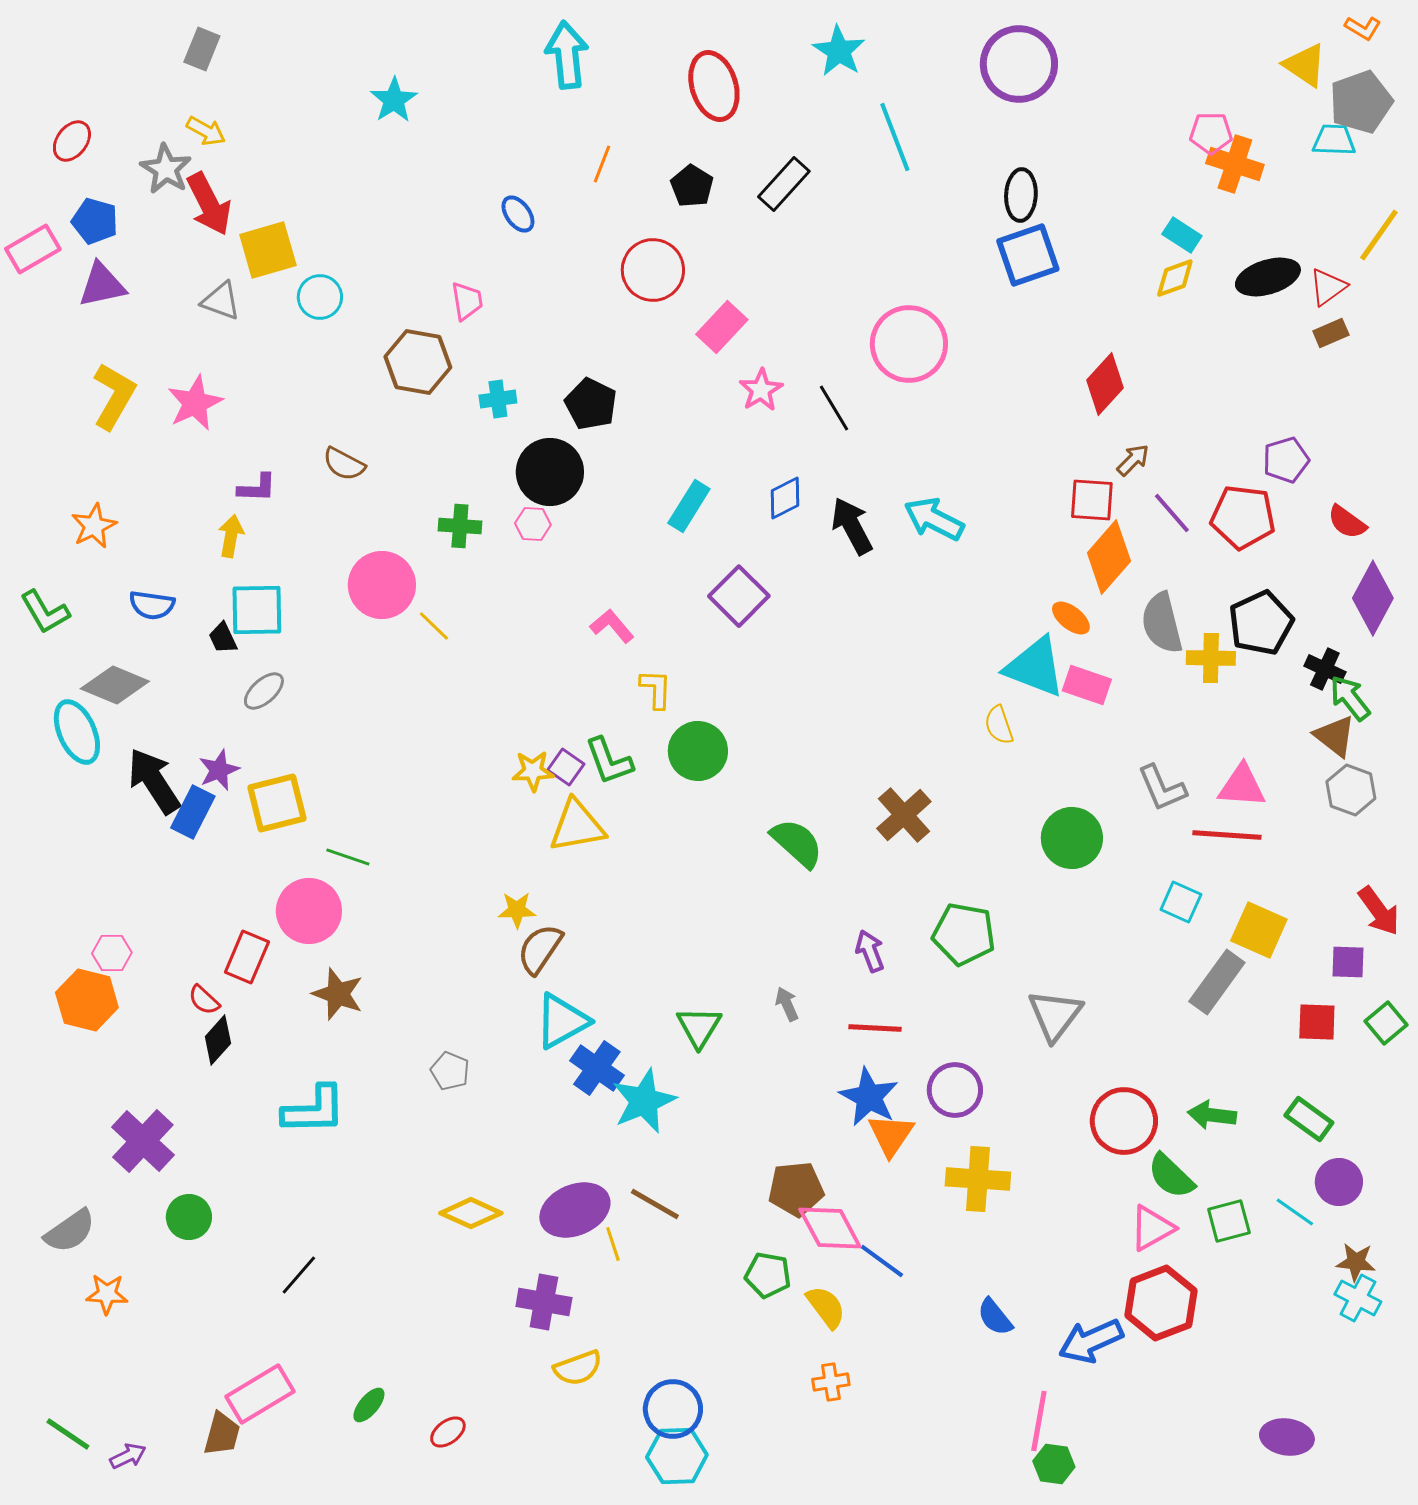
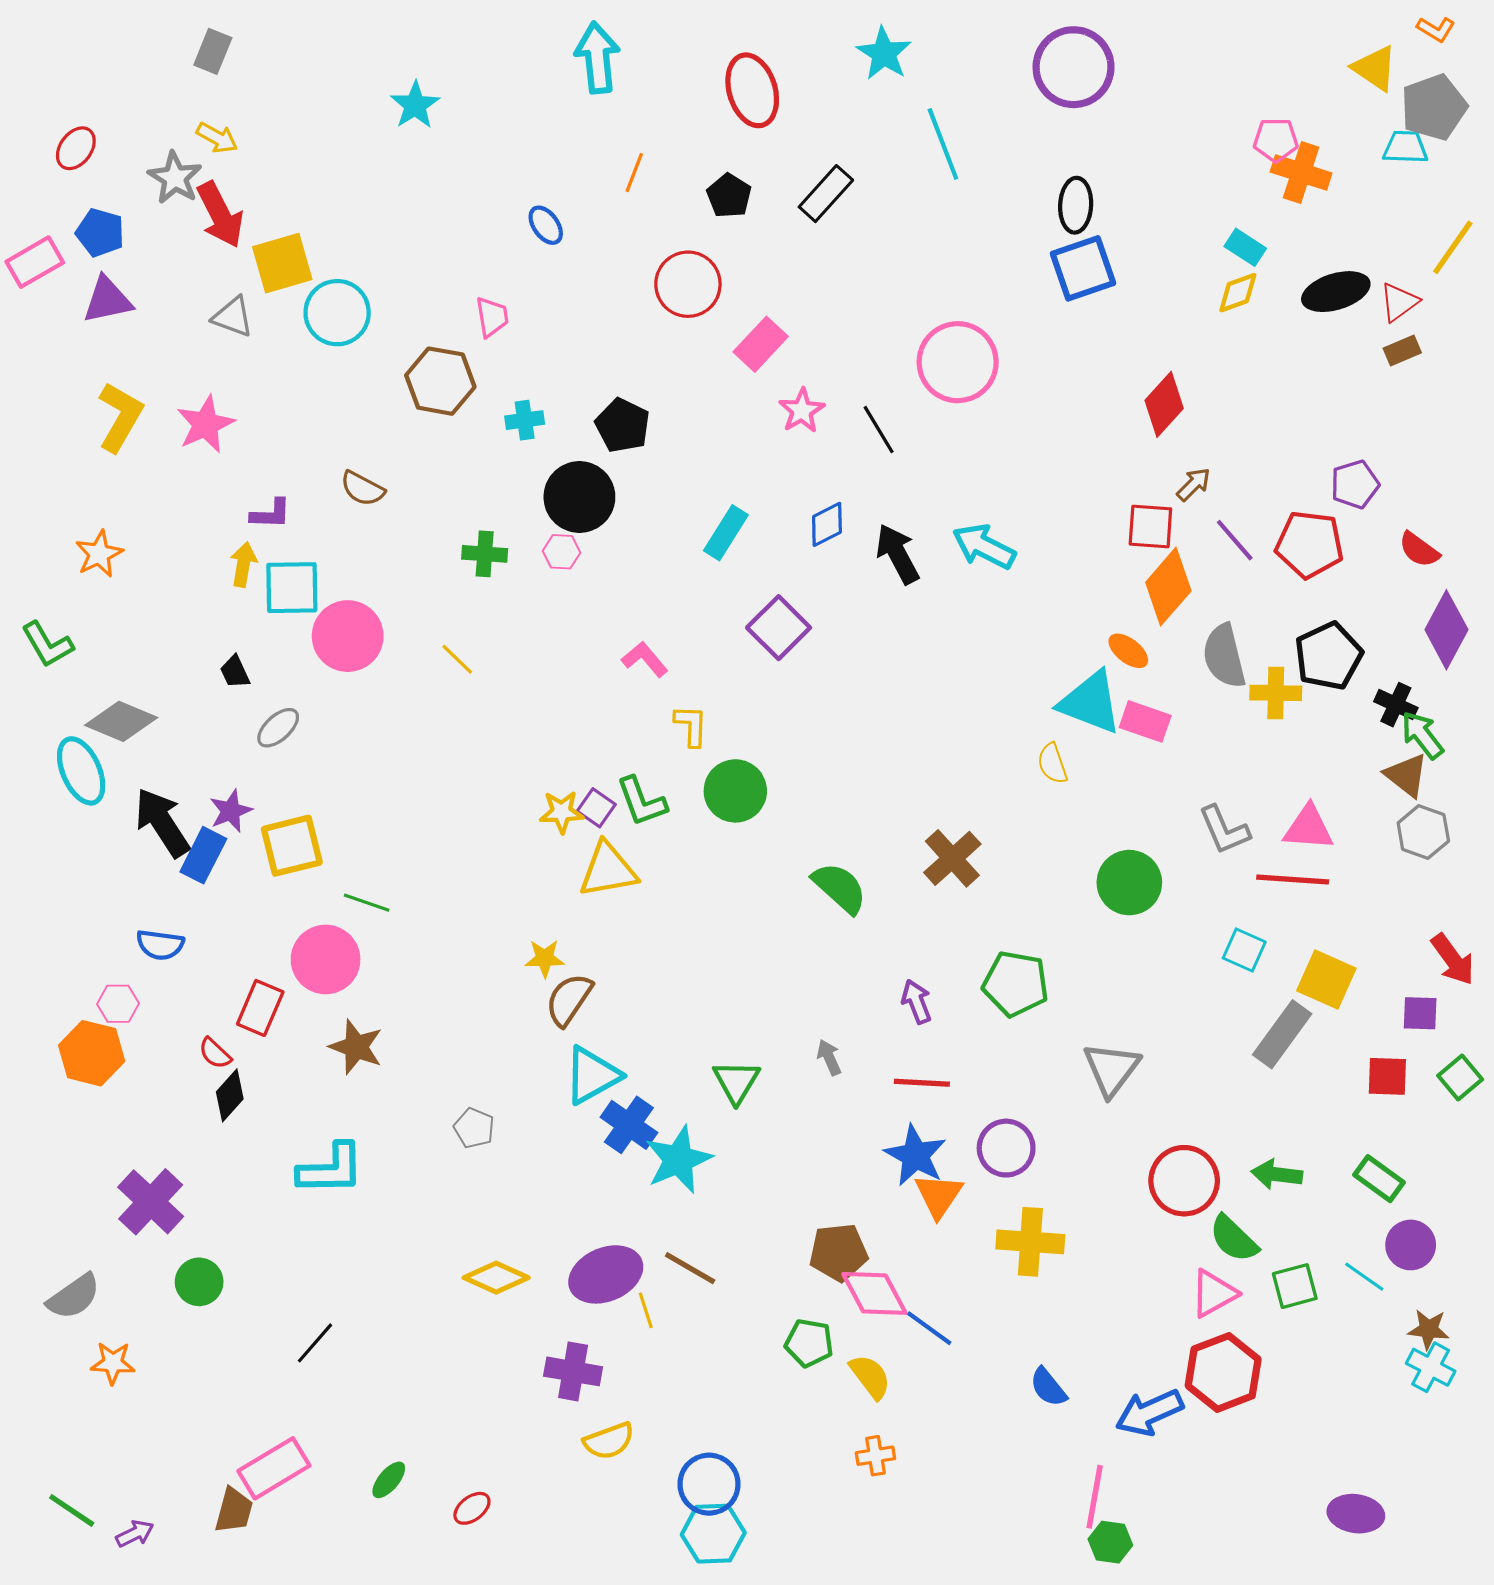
cyan circle: (320, 297) -> (337, 313), size x1.4
pink circle: (382, 585) -> (348, 636), moved
blue semicircle: (152, 605) -> (160, 945), moved
cyan square: (257, 610) -> (292, 588), moved

